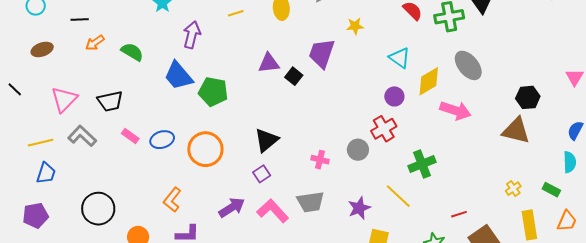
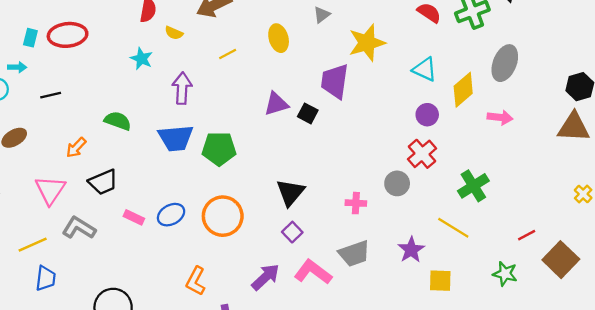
yellow star: (355, 26) -> (367, 43), size x1.8
orange arrow: (95, 43) -> (76, 148), moved
gray ellipse: (468, 65) -> (505, 63), turned 72
blue trapezoid: (178, 76) -> (176, 138), turned -44
pink arrow: (455, 111) -> (500, 117), size x0.7

